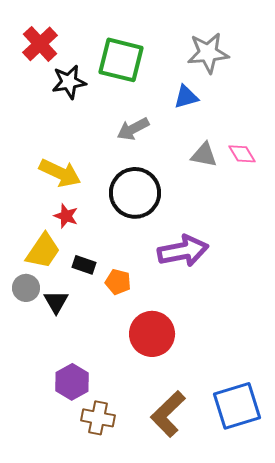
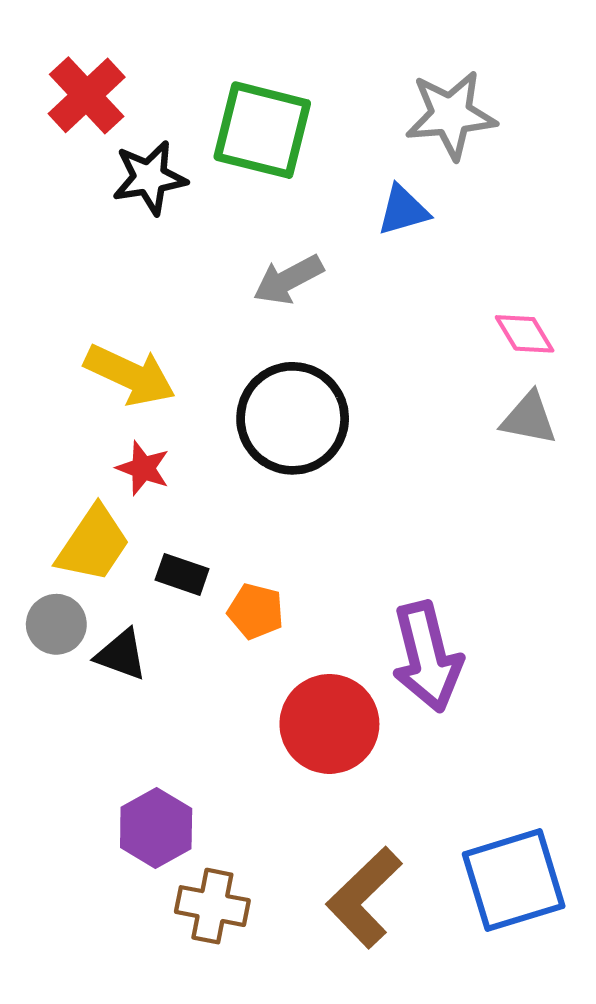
gray triangle: (204, 155) -> (529, 418), moved
purple arrow: (183, 251) -> (427, 657), moved, turned 87
black triangle: (56, 302) -> (121, 655), turned -40

